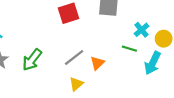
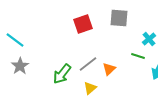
green arrow: (32, 60) -> (62, 74), moved

